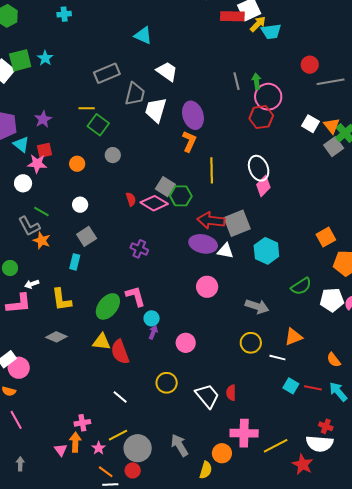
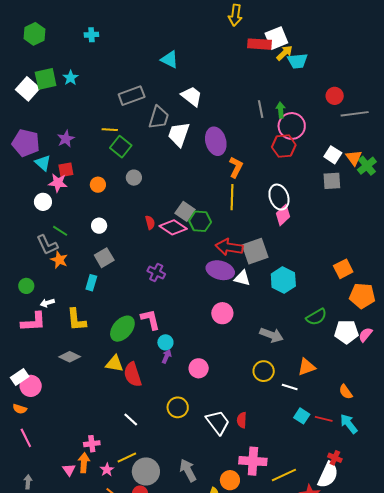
orange L-shape: (189, 141) -> (236, 167), moved
gray square: (334, 147) -> (332, 181), moved, turned 30
white semicircle: (320, 444) -> (328, 475), turned -72

